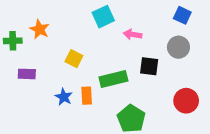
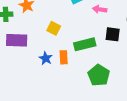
purple rectangle: (27, 74) -> (17, 40), size x1.5

